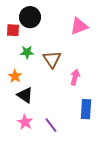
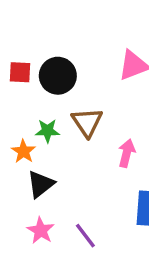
black circle: (30, 17) -> (58, 76), moved
green star: (27, 52) -> (48, 131), moved
black triangle: (25, 95) -> (41, 184), turned 48

